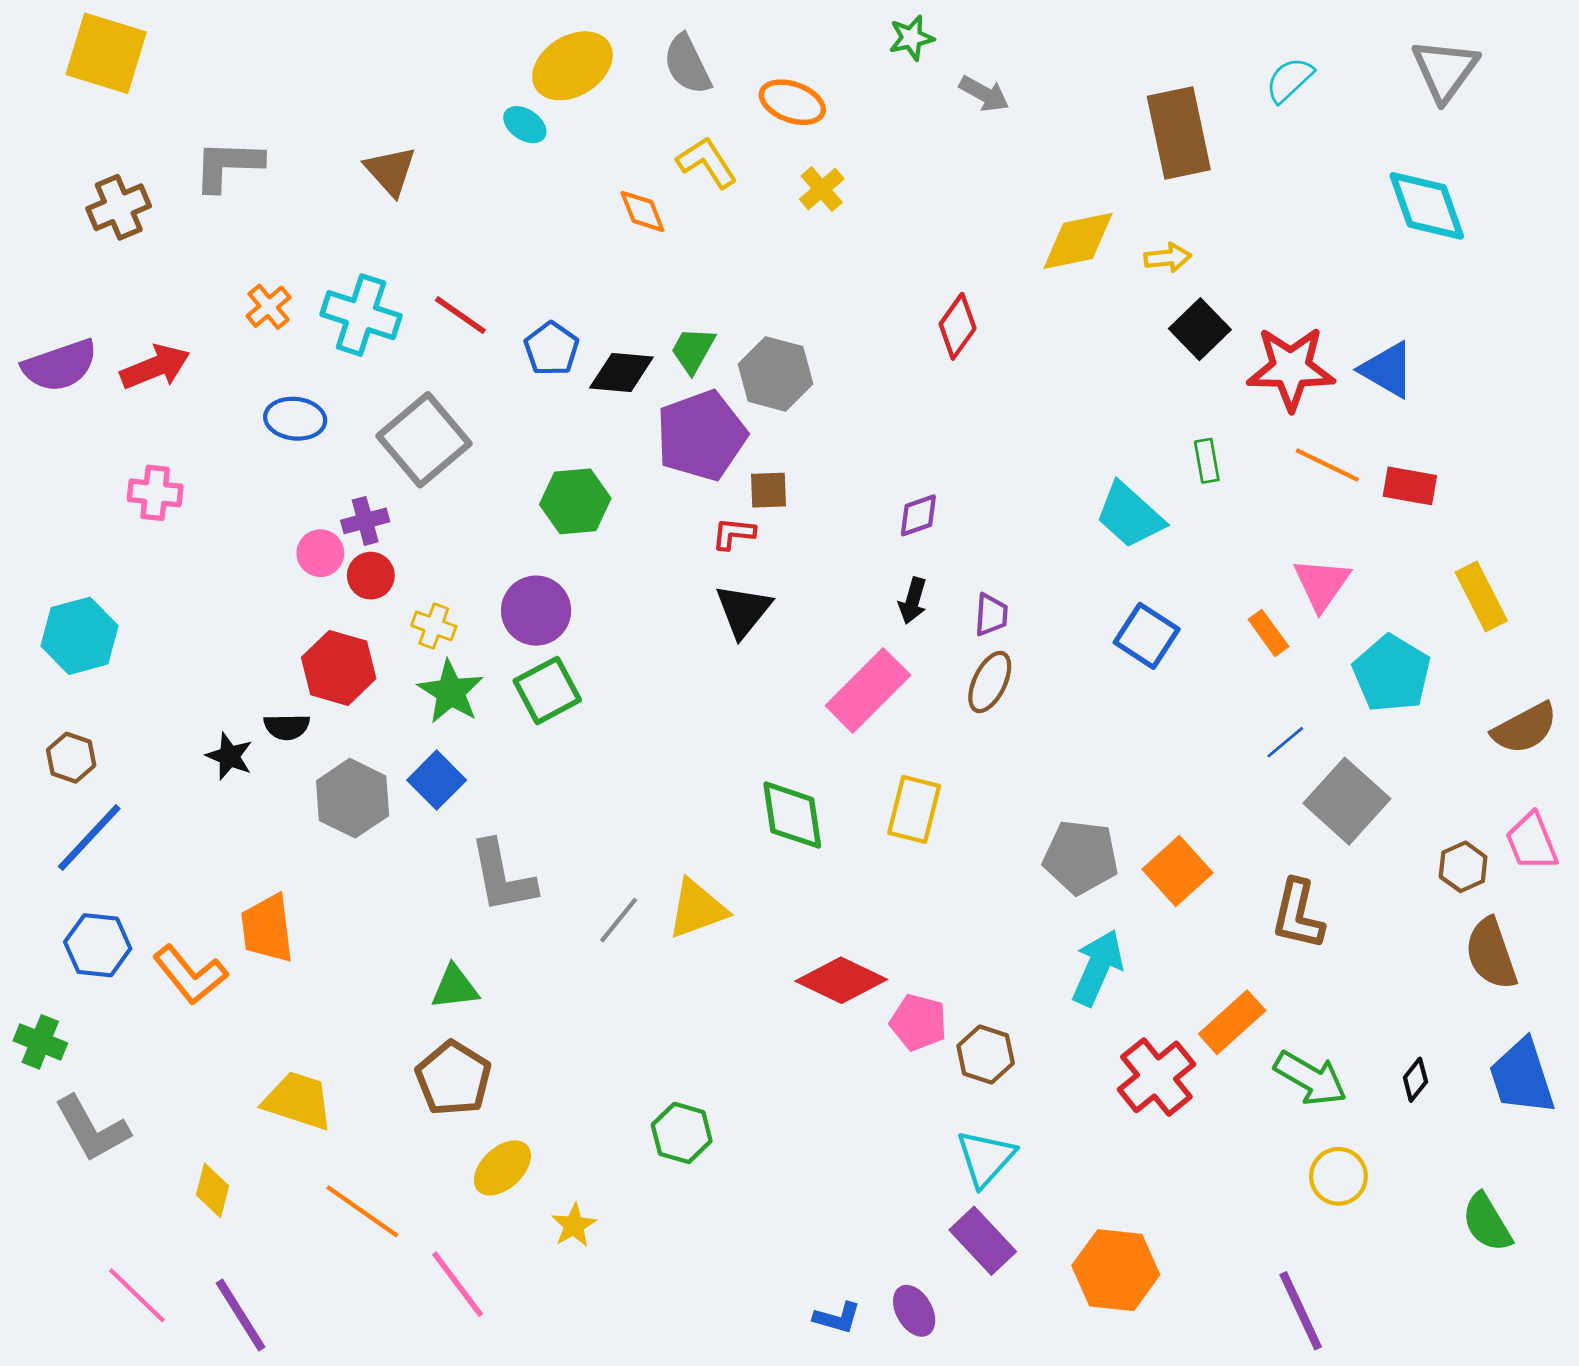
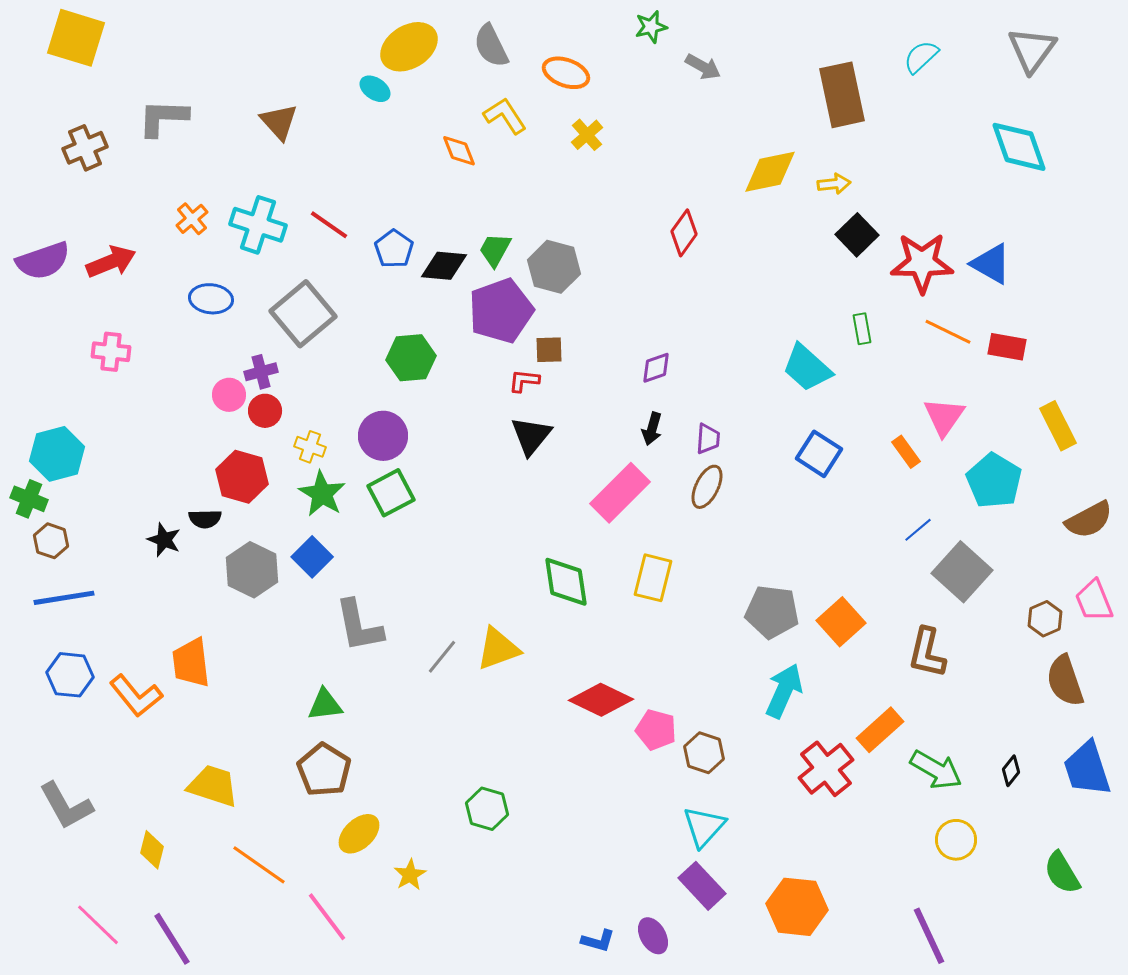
blue line: (89, 837) -> (64, 598), turned 38
green cross: (40, 1042) -> (29, 499), moved

